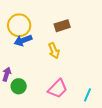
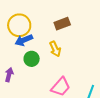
green circle: (19, 86) -> (32, 59), moved

